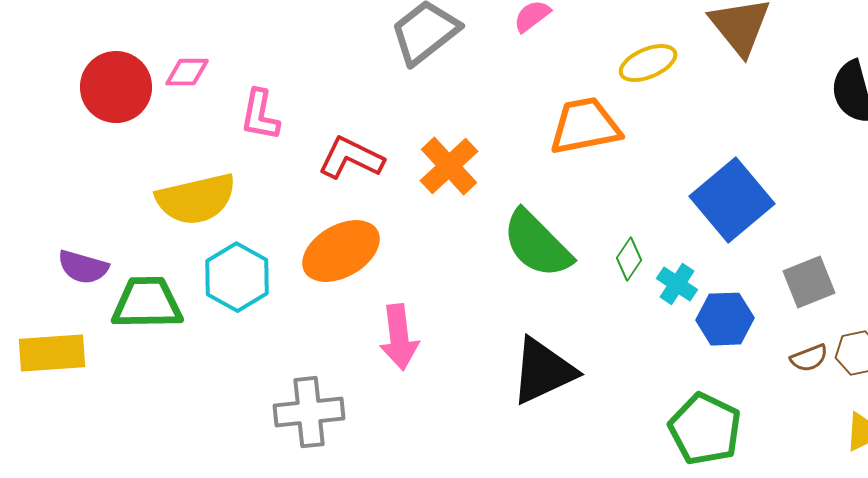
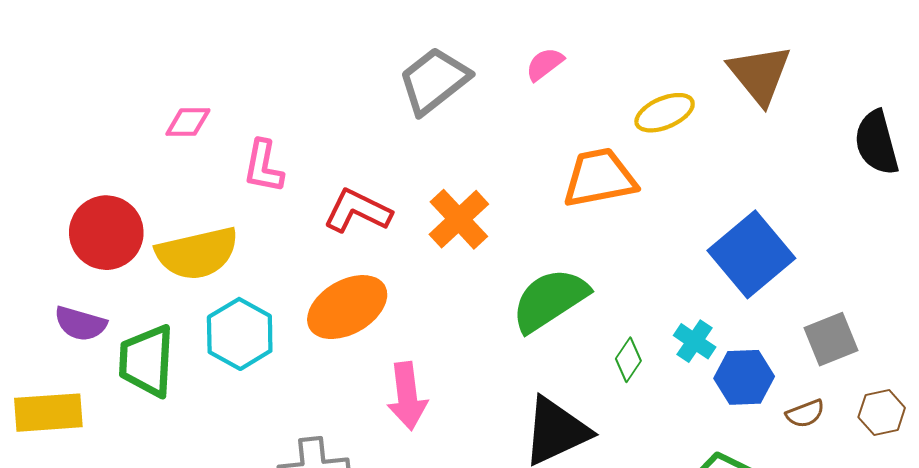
red circle: (116, 87) -> (106, 233), moved
green semicircle: (537, 244) -> (550, 300), turned 102
green diamond: (629, 259) -> (628, 360), moved
green trapezoid: (147, 303) -> (147, 361), turned -86
brown semicircle: (809, 358) -> (805, 414), moved

